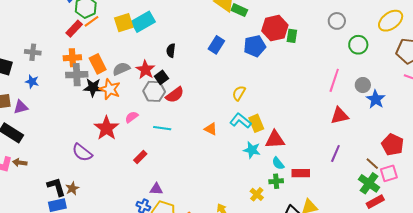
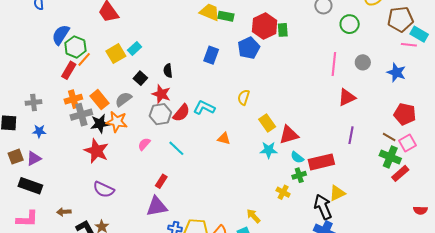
cyan rectangle: (143, 22) -> (135, 49), size x0.6
red star: (145, 70) -> (161, 94), moved
black square: (161, 77) -> (140, 78), moved
blue star: (376, 99) -> (396, 72), moved
cyan L-shape: (240, 121) -> (204, 108), moved
red star: (106, 128) -> (96, 151), moved
cyan line: (162, 128) -> (176, 148), turned 48
brown arrow: (20, 163) -> (64, 212), moved
red rectangle: (301, 173) -> (321, 162), size x1.4
purple triangle: (156, 189) -> (157, 206), moved, size x1.6

